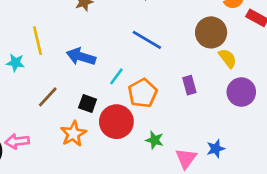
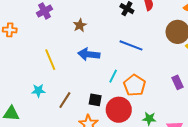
blue arrow: (81, 57) -> (89, 54), moved
cyan star: (15, 63) -> (38, 91), moved
purple rectangle: (189, 85) -> (178, 82), moved

